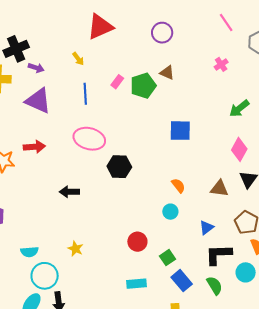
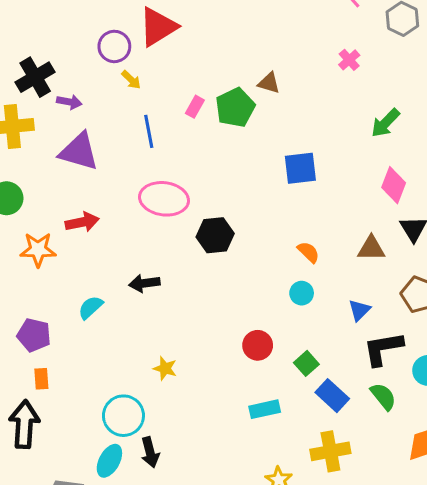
purple circle: (162, 33) -> (114, 46), moved
cyan semicircle: (29, 252) -> (91, 307), moved, turned 150

